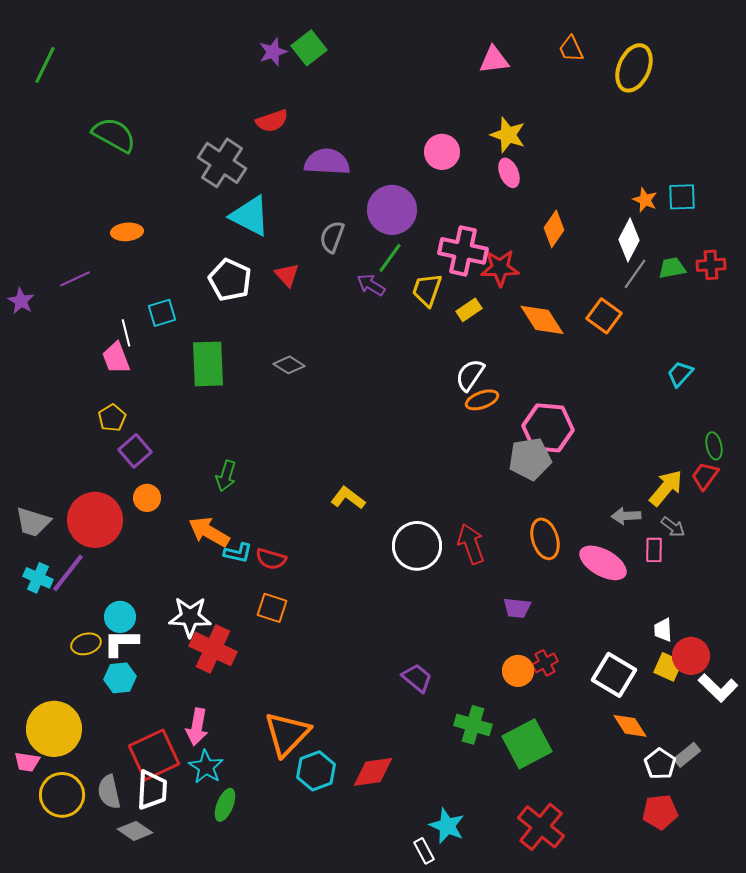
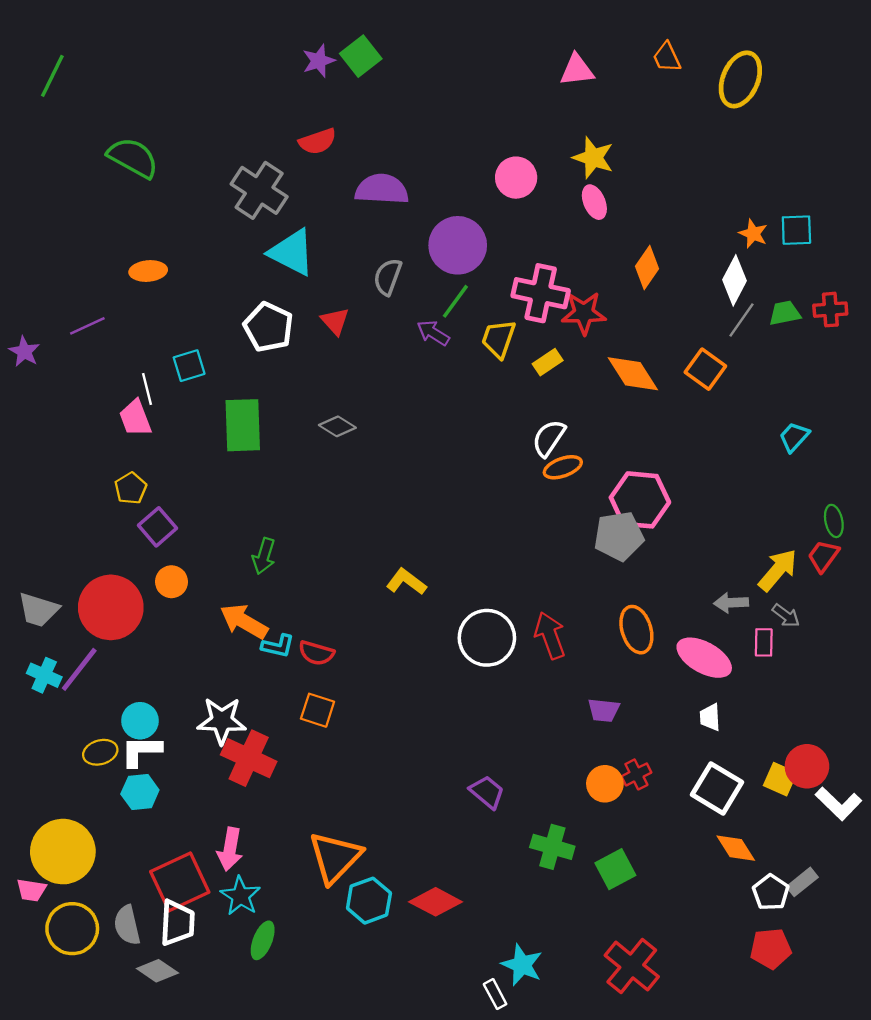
white trapezoid: (663, 630) -> (710, 717), moved
green square: (527, 744) -> (615, 869), size x0.7
red diamond: (373, 772) -> (436, 902), turned 36

